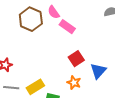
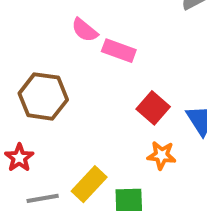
brown hexagon: (31, 19) -> (43, 96), moved

